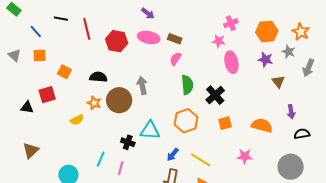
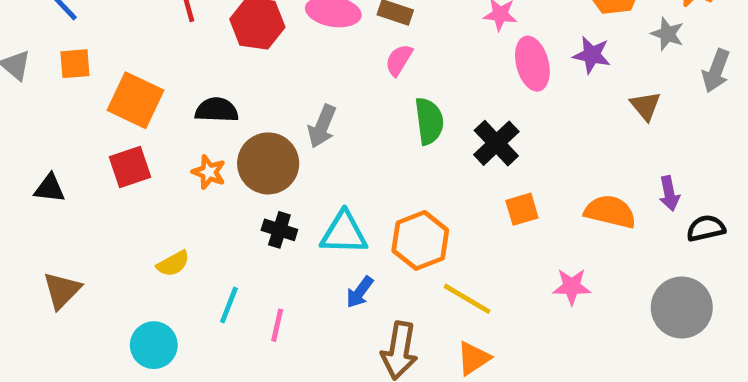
purple star: (265, 59) -> (592, 55), moved
orange square: (64, 72) -> (135, 100), size x1.6
gray arrow: (142, 85) -> (322, 126), turned -144
red square: (47, 95) -> (130, 167), moved
purple arrow: (291, 112) -> (669, 193), moved
yellow semicircle: (77, 120) -> (173, 264), moved
orange hexagon: (186, 121) -> (420, 240), moved
black cross: (128, 142) -> (279, 230), moved
blue arrow: (173, 155) -> (360, 292), moved

